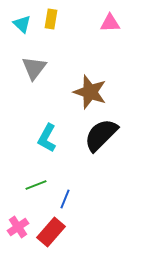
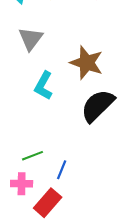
cyan L-shape: (47, 138) -> (44, 86), moved
pink cross: (18, 227) -> (22, 184), moved, turned 35

